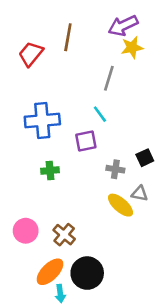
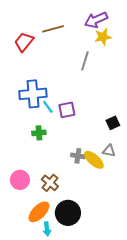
brown line: (68, 37) -> (53, 29), turned 65
cyan line: (100, 114) -> (48, 107), moved
gray cross: (115, 169) -> (78, 156), moved

